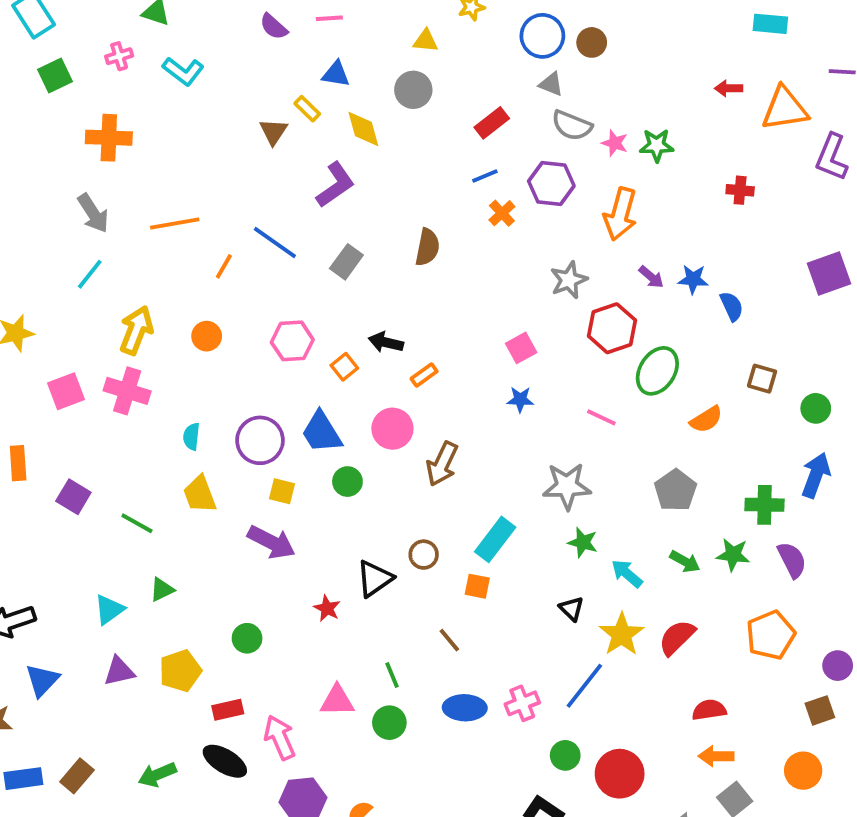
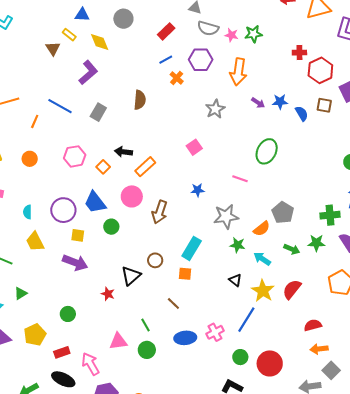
red hexagon: (612, 328) -> (320, 70), moved
orange rectangle: (424, 375) -> (145, 167), size x1.5
brown square: (762, 379) -> (324, 105), moved
blue star: (520, 399) -> (198, 190), moved
orange semicircle: (706, 419) -> (262, 229), moved

